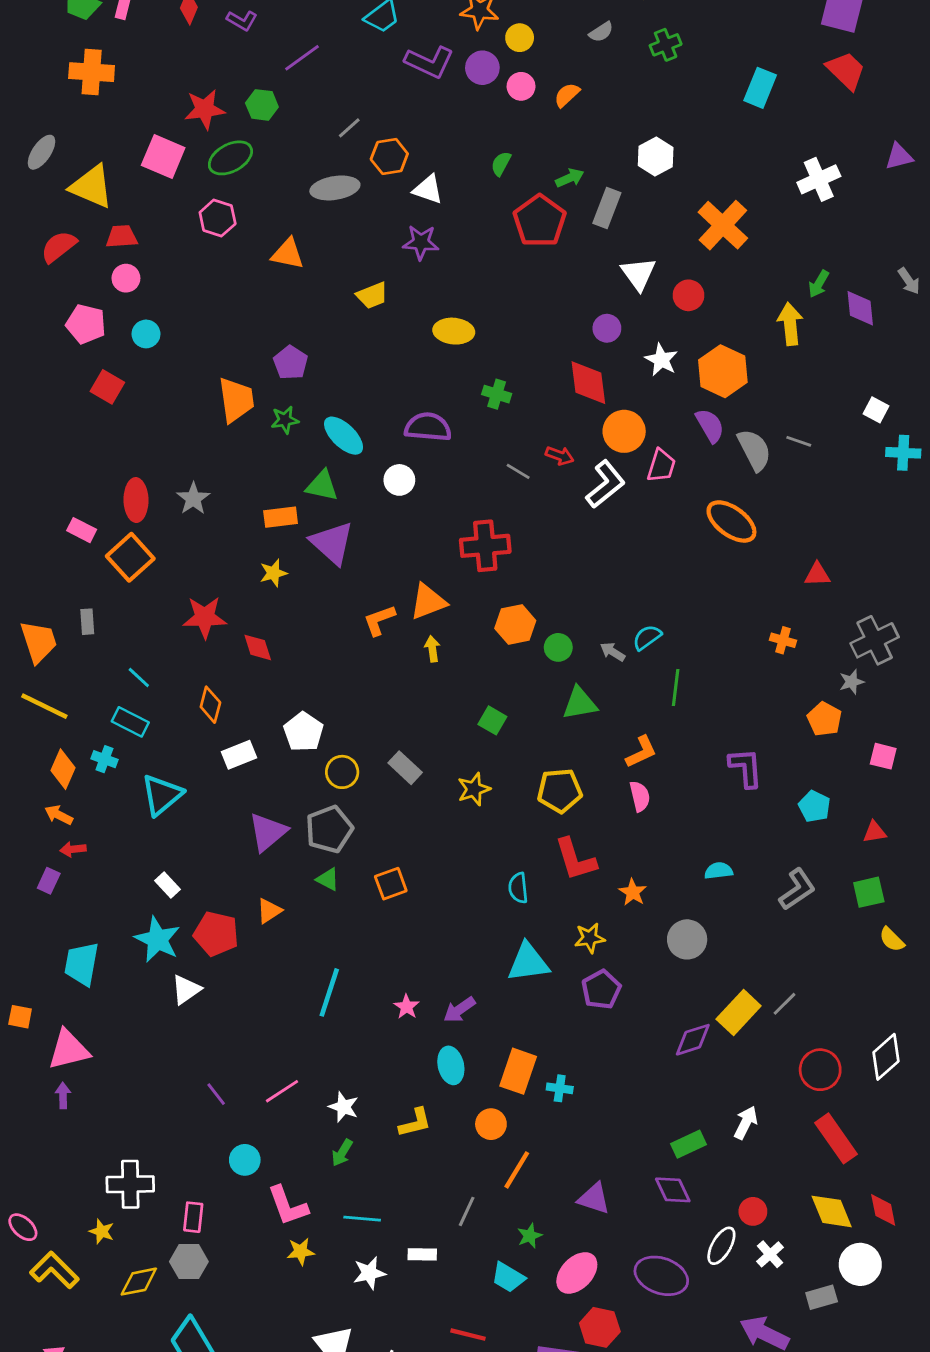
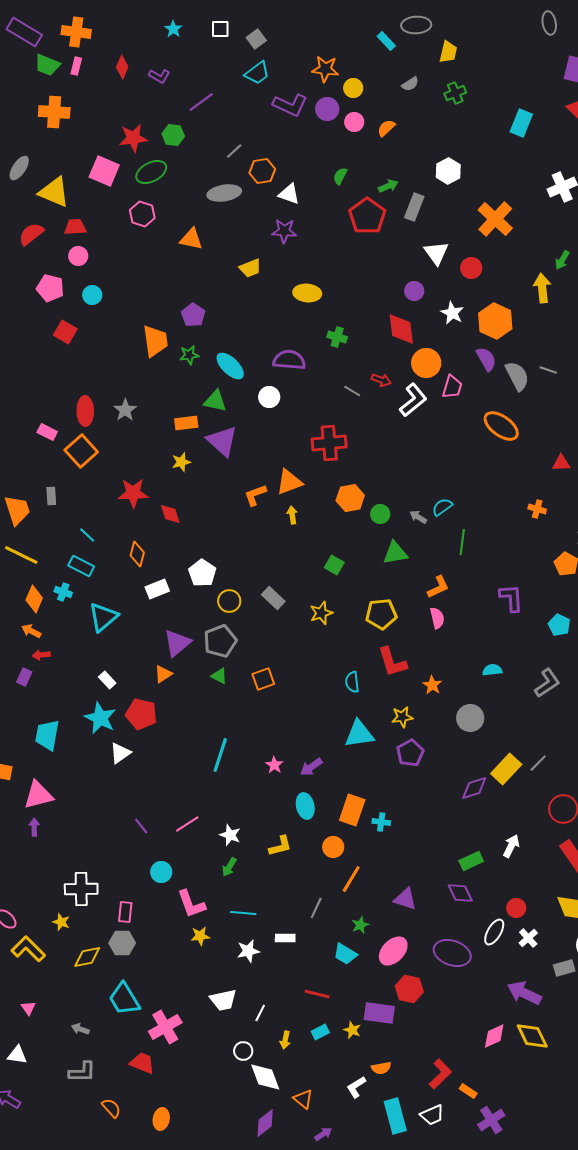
orange triangle: (269, 911) -> (163, 674), moved

